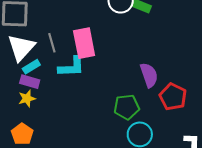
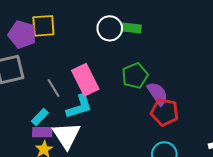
white triangle: (21, 48) -> (66, 135), moved
red pentagon: (173, 97) -> (165, 112), moved
green pentagon: (127, 107) -> (135, 76), moved

